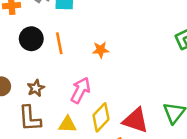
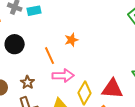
orange line: (59, 43) -> (50, 56), moved
pink arrow: (80, 90) -> (63, 76), turned 75

